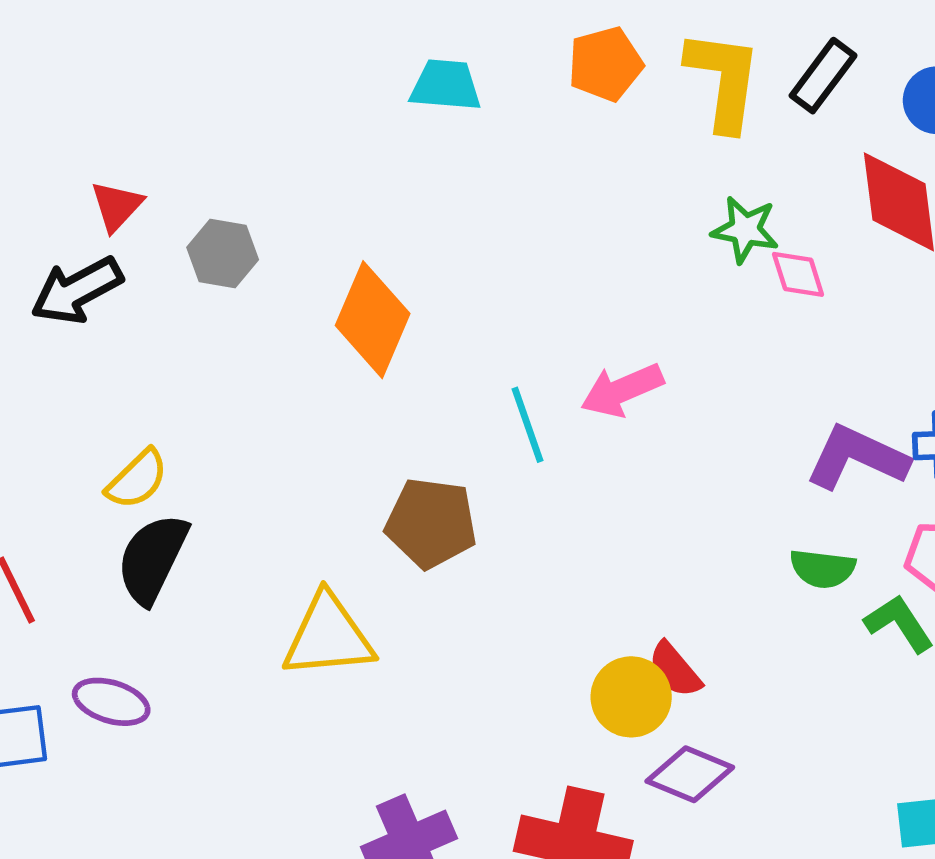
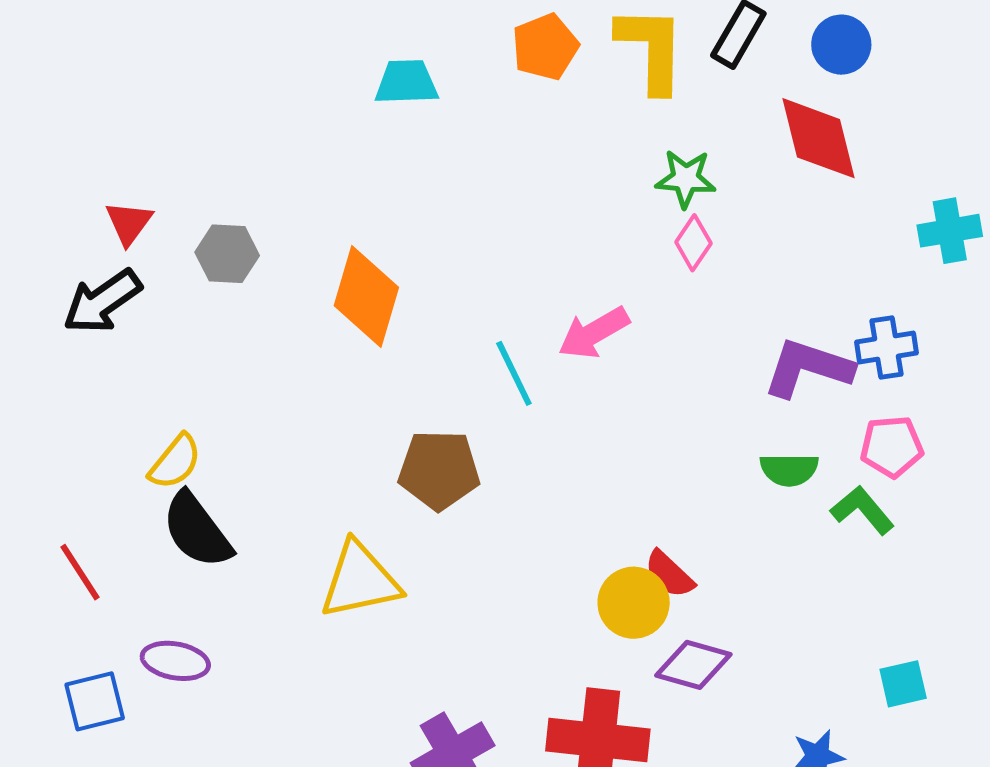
pink diamond: (798, 274) -> (693, 243), moved, turned 58
black semicircle: (152, 559) -> (197, 530), turned -56

